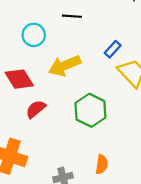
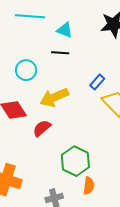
red semicircle: (36, 109) -> (42, 128), moved
green hexagon: (90, 110) -> (75, 161), moved

